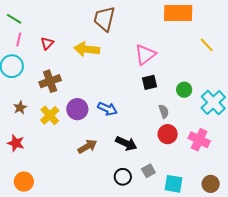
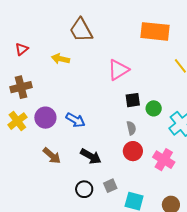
brown trapezoid: (104, 19) -> (81, 30), turned -48
yellow arrow: (87, 49) -> (60, 59), size x0.7
black square: (149, 82) -> (133, 100), moved
brown arrow: (87, 146) -> (52, 156), turned 66

